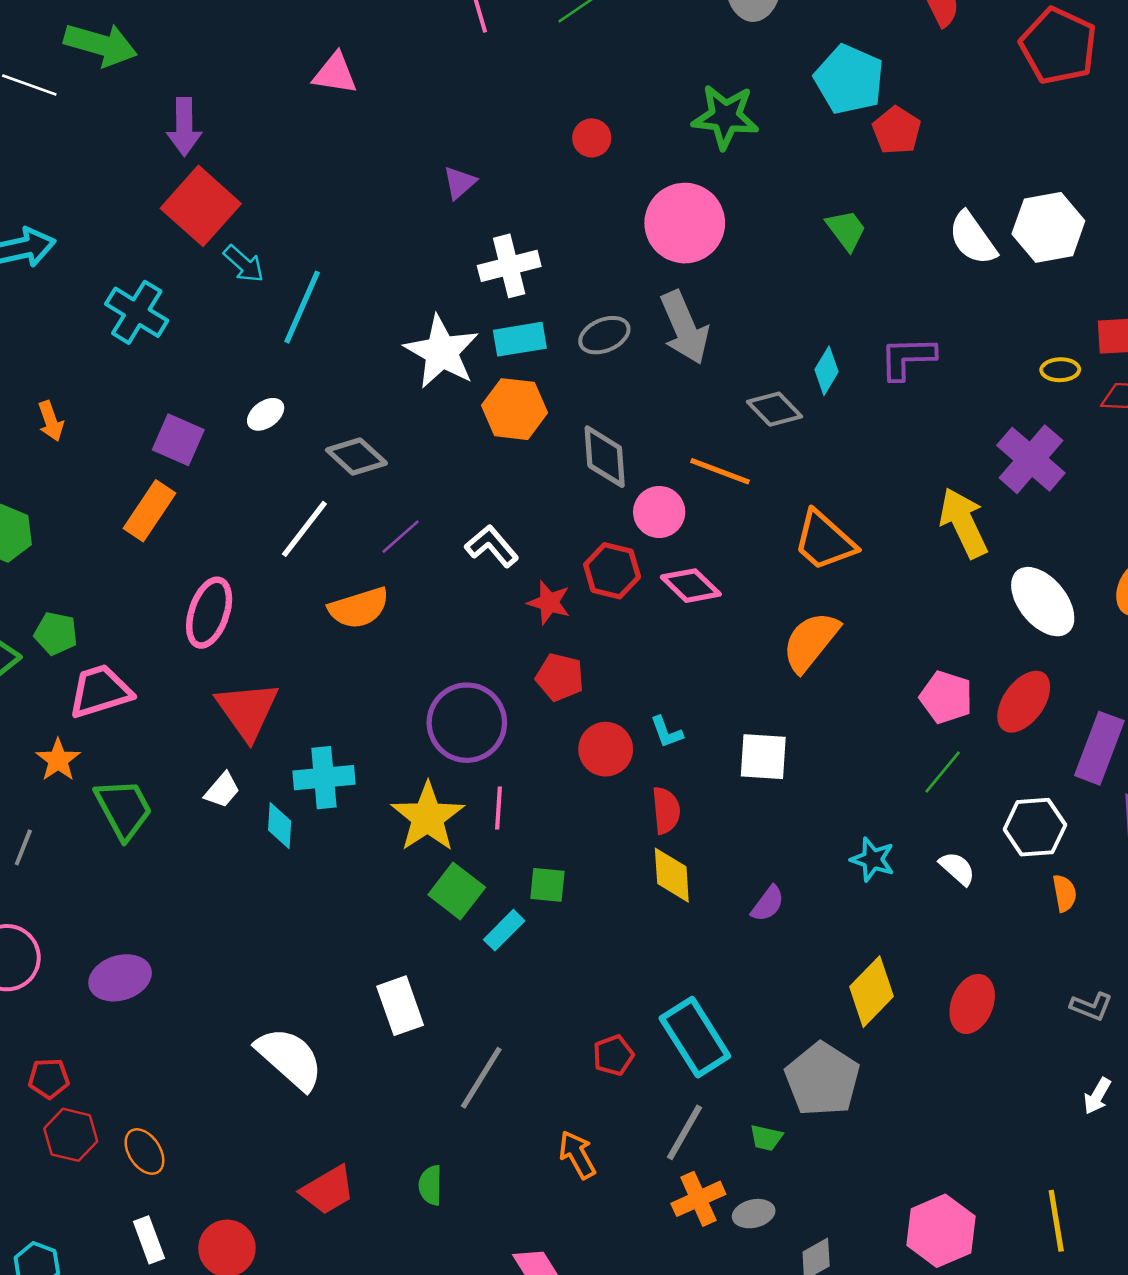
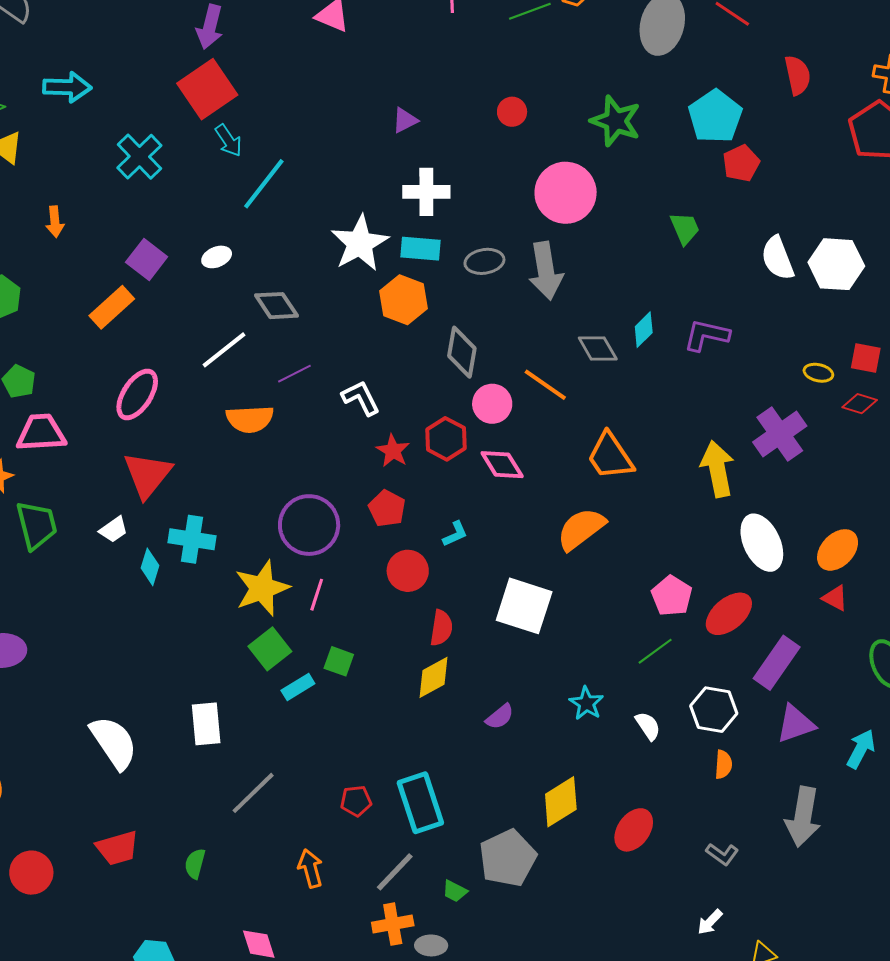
cyan L-shape: (666, 732) -> (455, 534), moved, turned -108
white square: (763, 757) -> (524, 606), size x1.4
yellow diamond: (672, 875) -> (434, 677), turned 51

